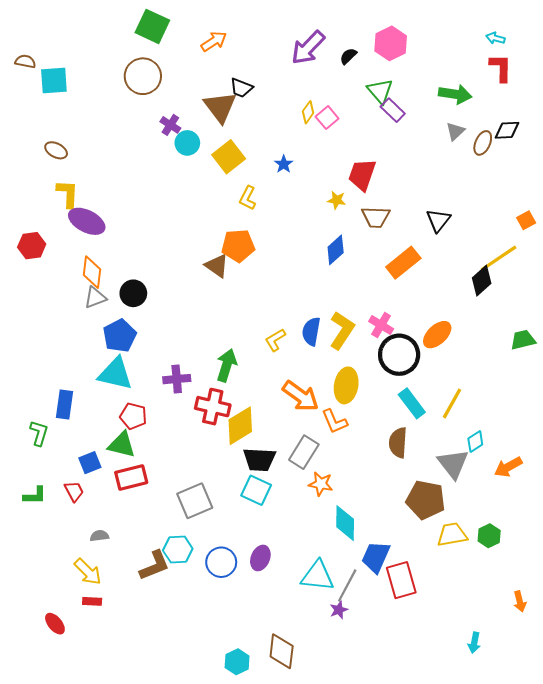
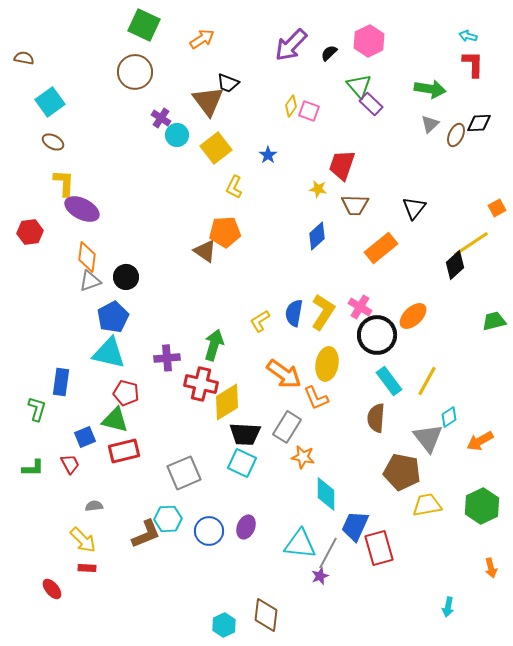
cyan square: (54, 80) -> (50, 102), moved, turned -32
pink square: (327, 118) -> (309, 111), turned -30
green hexagon: (489, 536) -> (482, 506), moved, size x1.6

